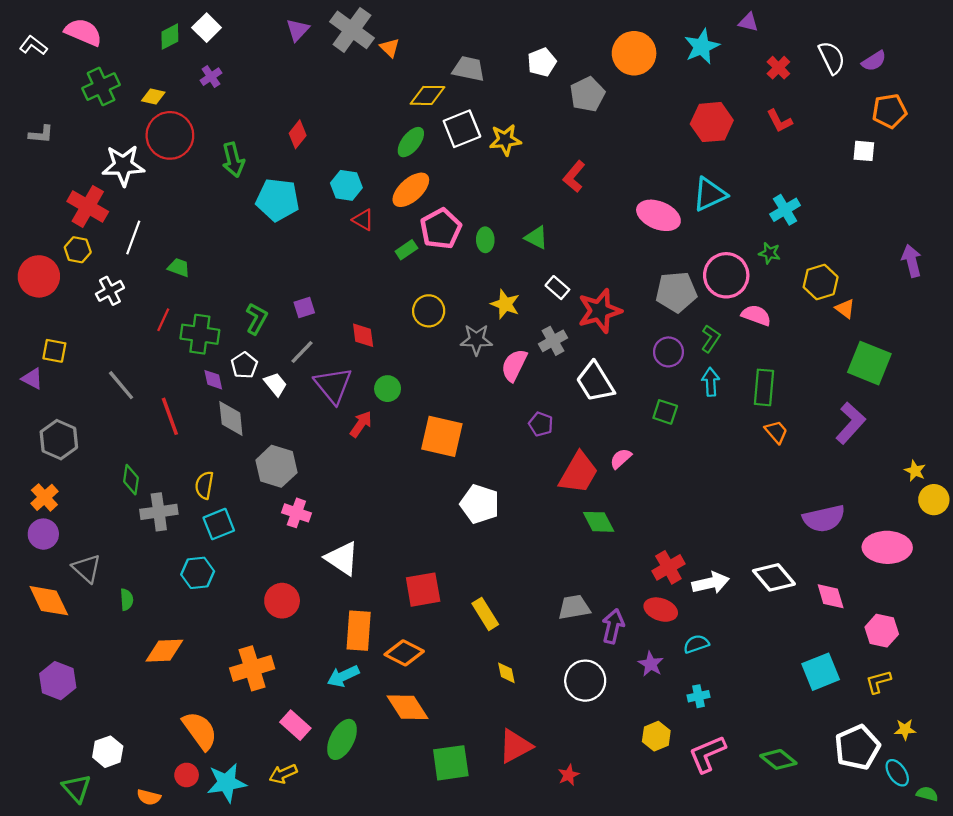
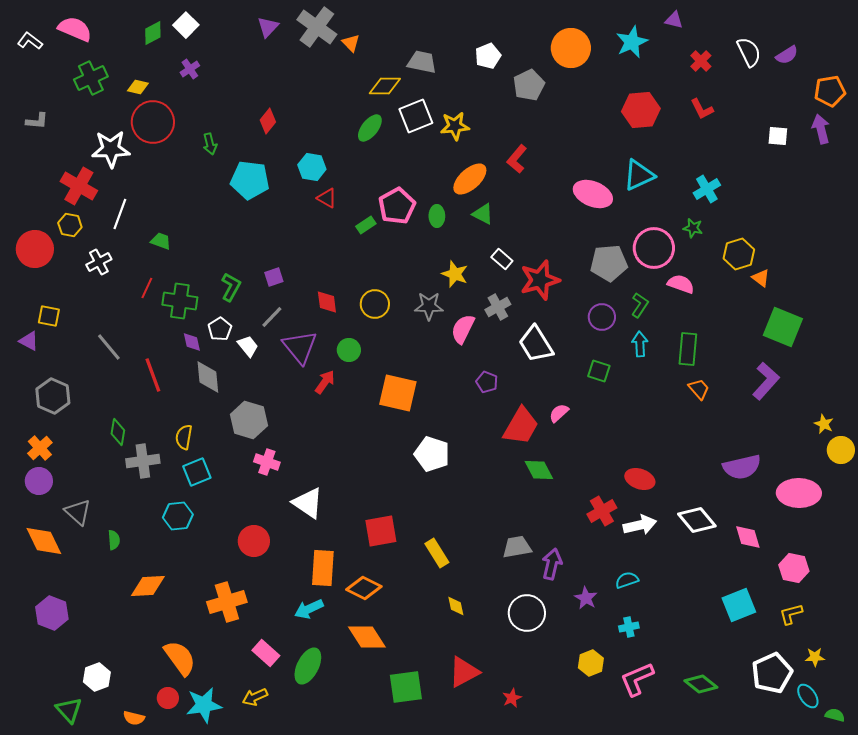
orange pentagon: (889, 111) -> (830, 91), moved
green arrow: (233, 160) -> (210, 144), size x0.7
orange ellipse: (411, 190) -> (470, 179), moved
purple arrow: (912, 261) -> (821, 129), moved
yellow circle: (429, 311) -> (375, 304), moved
red ellipse: (661, 610) -> (640, 479), moved

